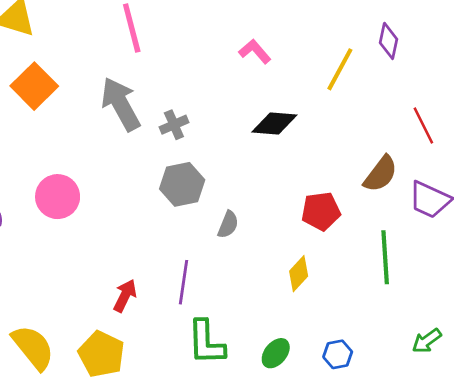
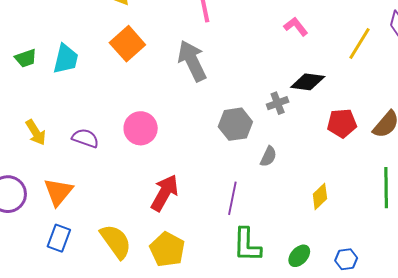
gray cross: (174, 125) -> (278, 103), moved
red pentagon: (321, 211) -> (342, 123), moved
red arrow: (125, 296) -> (165, 193), moved, size x1.5

